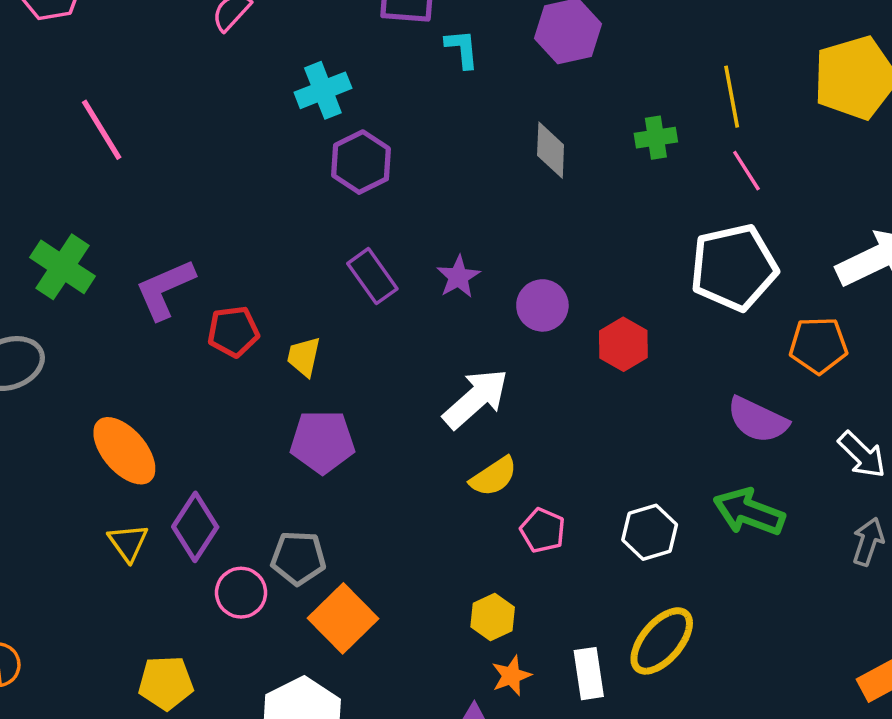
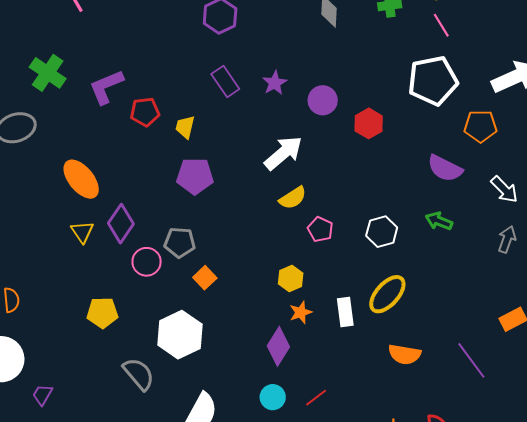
green arrow: (749, 512) -> (439, 221), size x0.7
orange square: (343, 618) -> (205, 278), size x0.6

